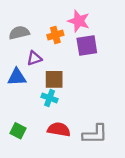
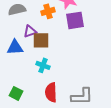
brown square: (54, 79) -> (41, 40), moved
red semicircle: (59, 129) -> (51, 92), turned -102

